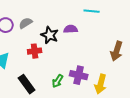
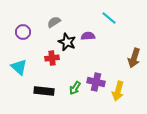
cyan line: (92, 11) -> (109, 18), turned 35
gray semicircle: (26, 23) -> (54, 22), moved
black rectangle: (27, 84) -> (44, 91), turned -48

